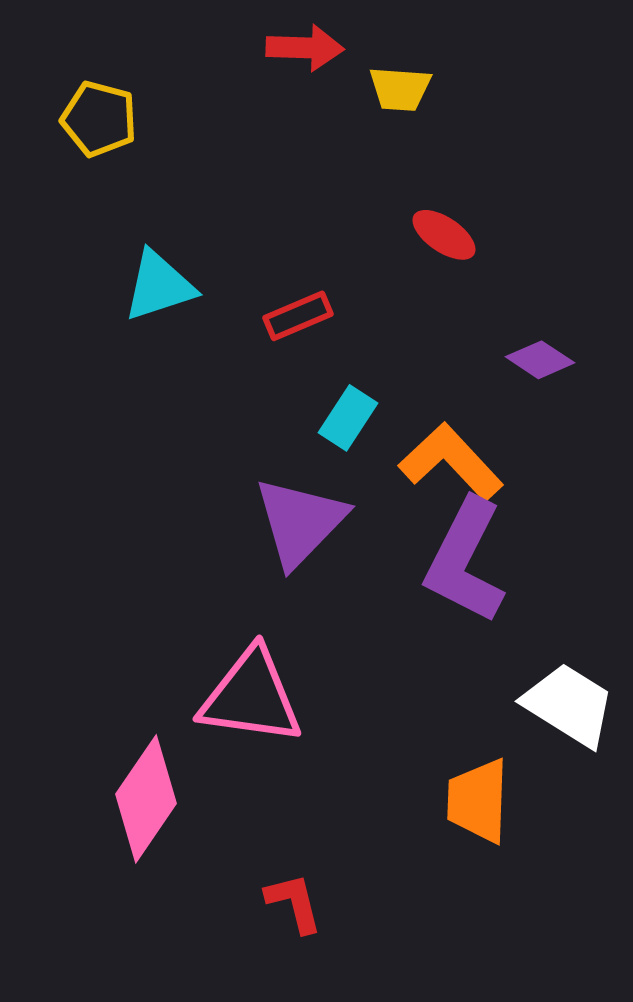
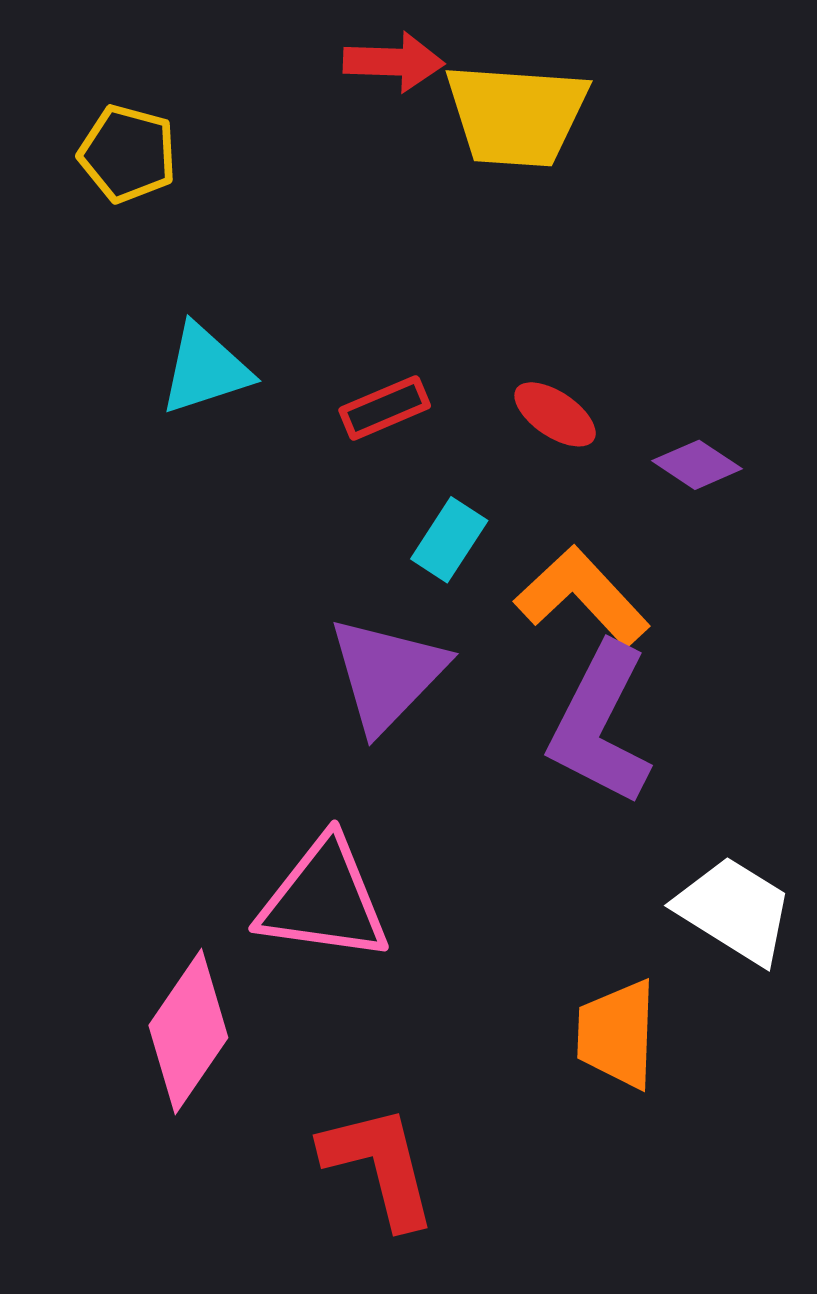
yellow trapezoid: (400, 89) -> (516, 115), size x1.8
red ellipse: (444, 235) -> (555, 414), moved
red L-shape: (294, 903) -> (379, 1166), size x1.6

